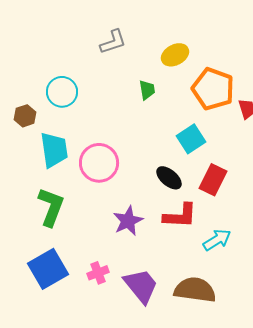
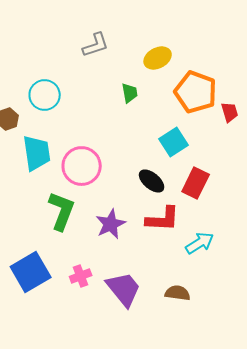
green L-shape: (51, 207) -> (62, 211), moved
brown semicircle: (195, 290) -> (178, 293), size x0.6

